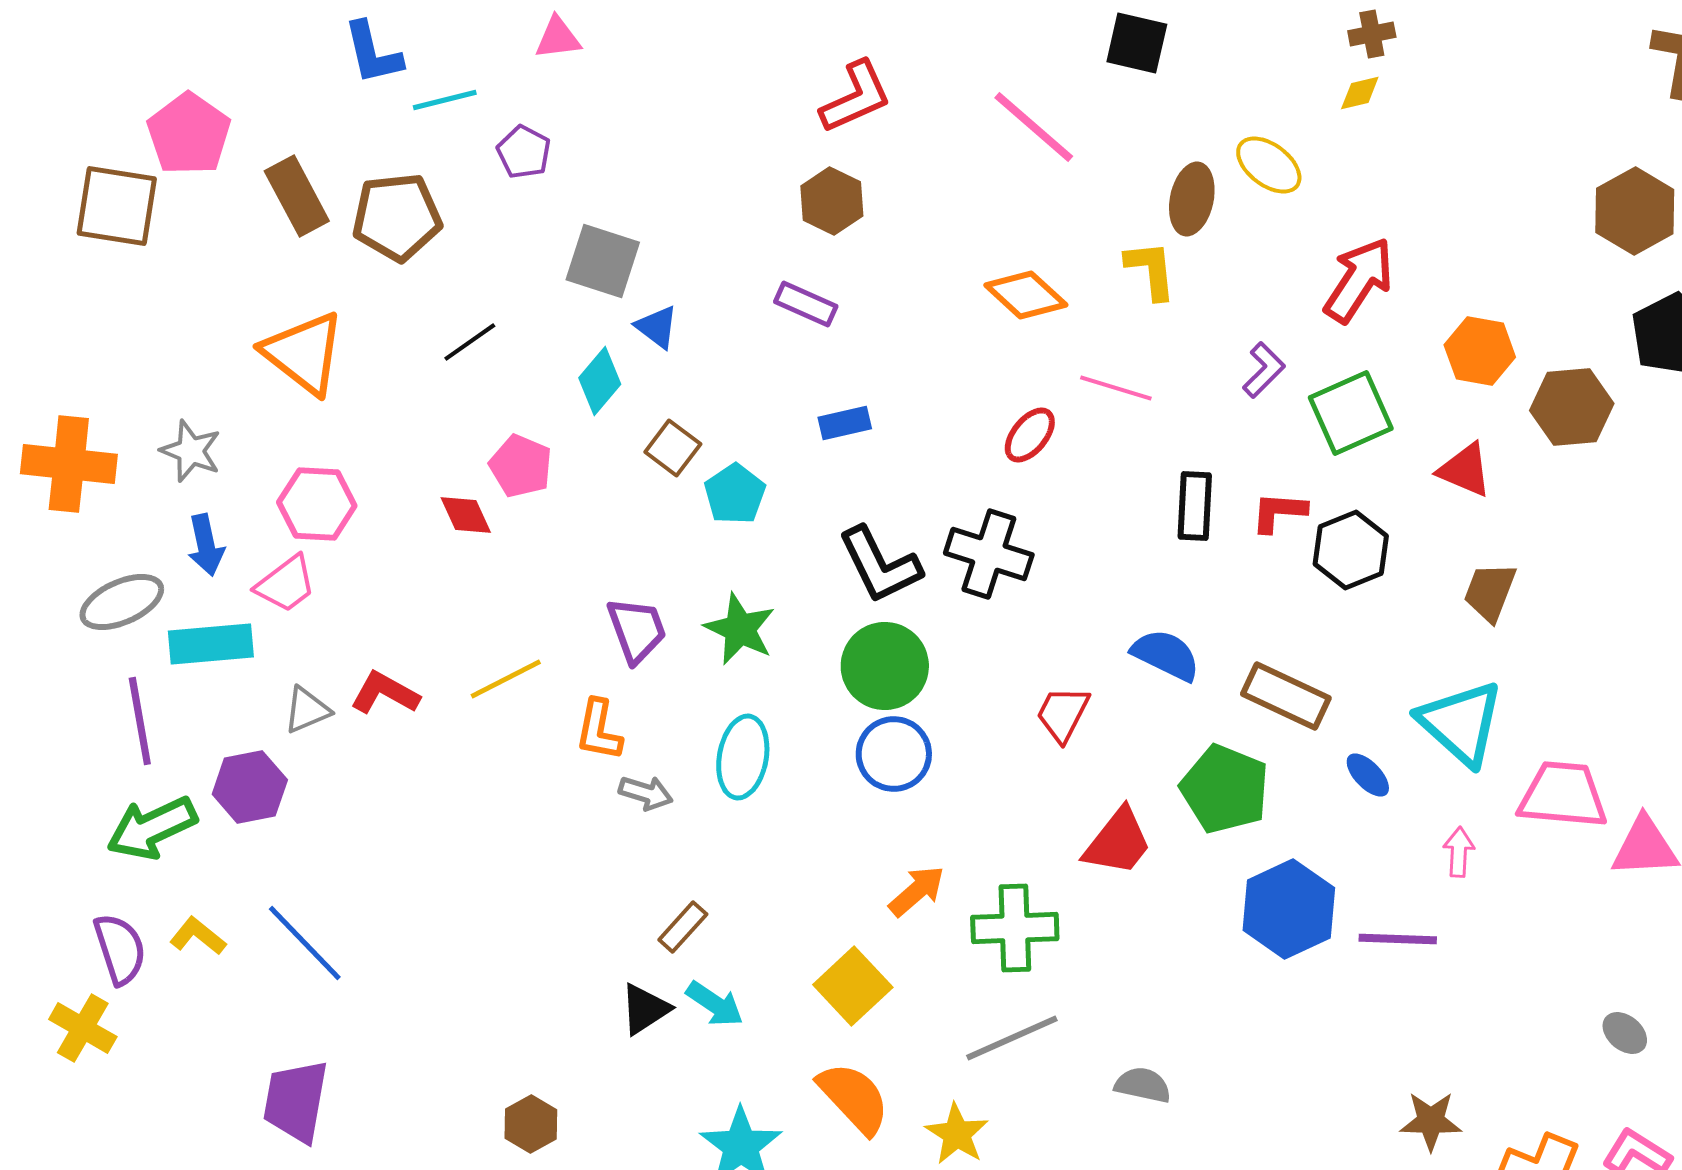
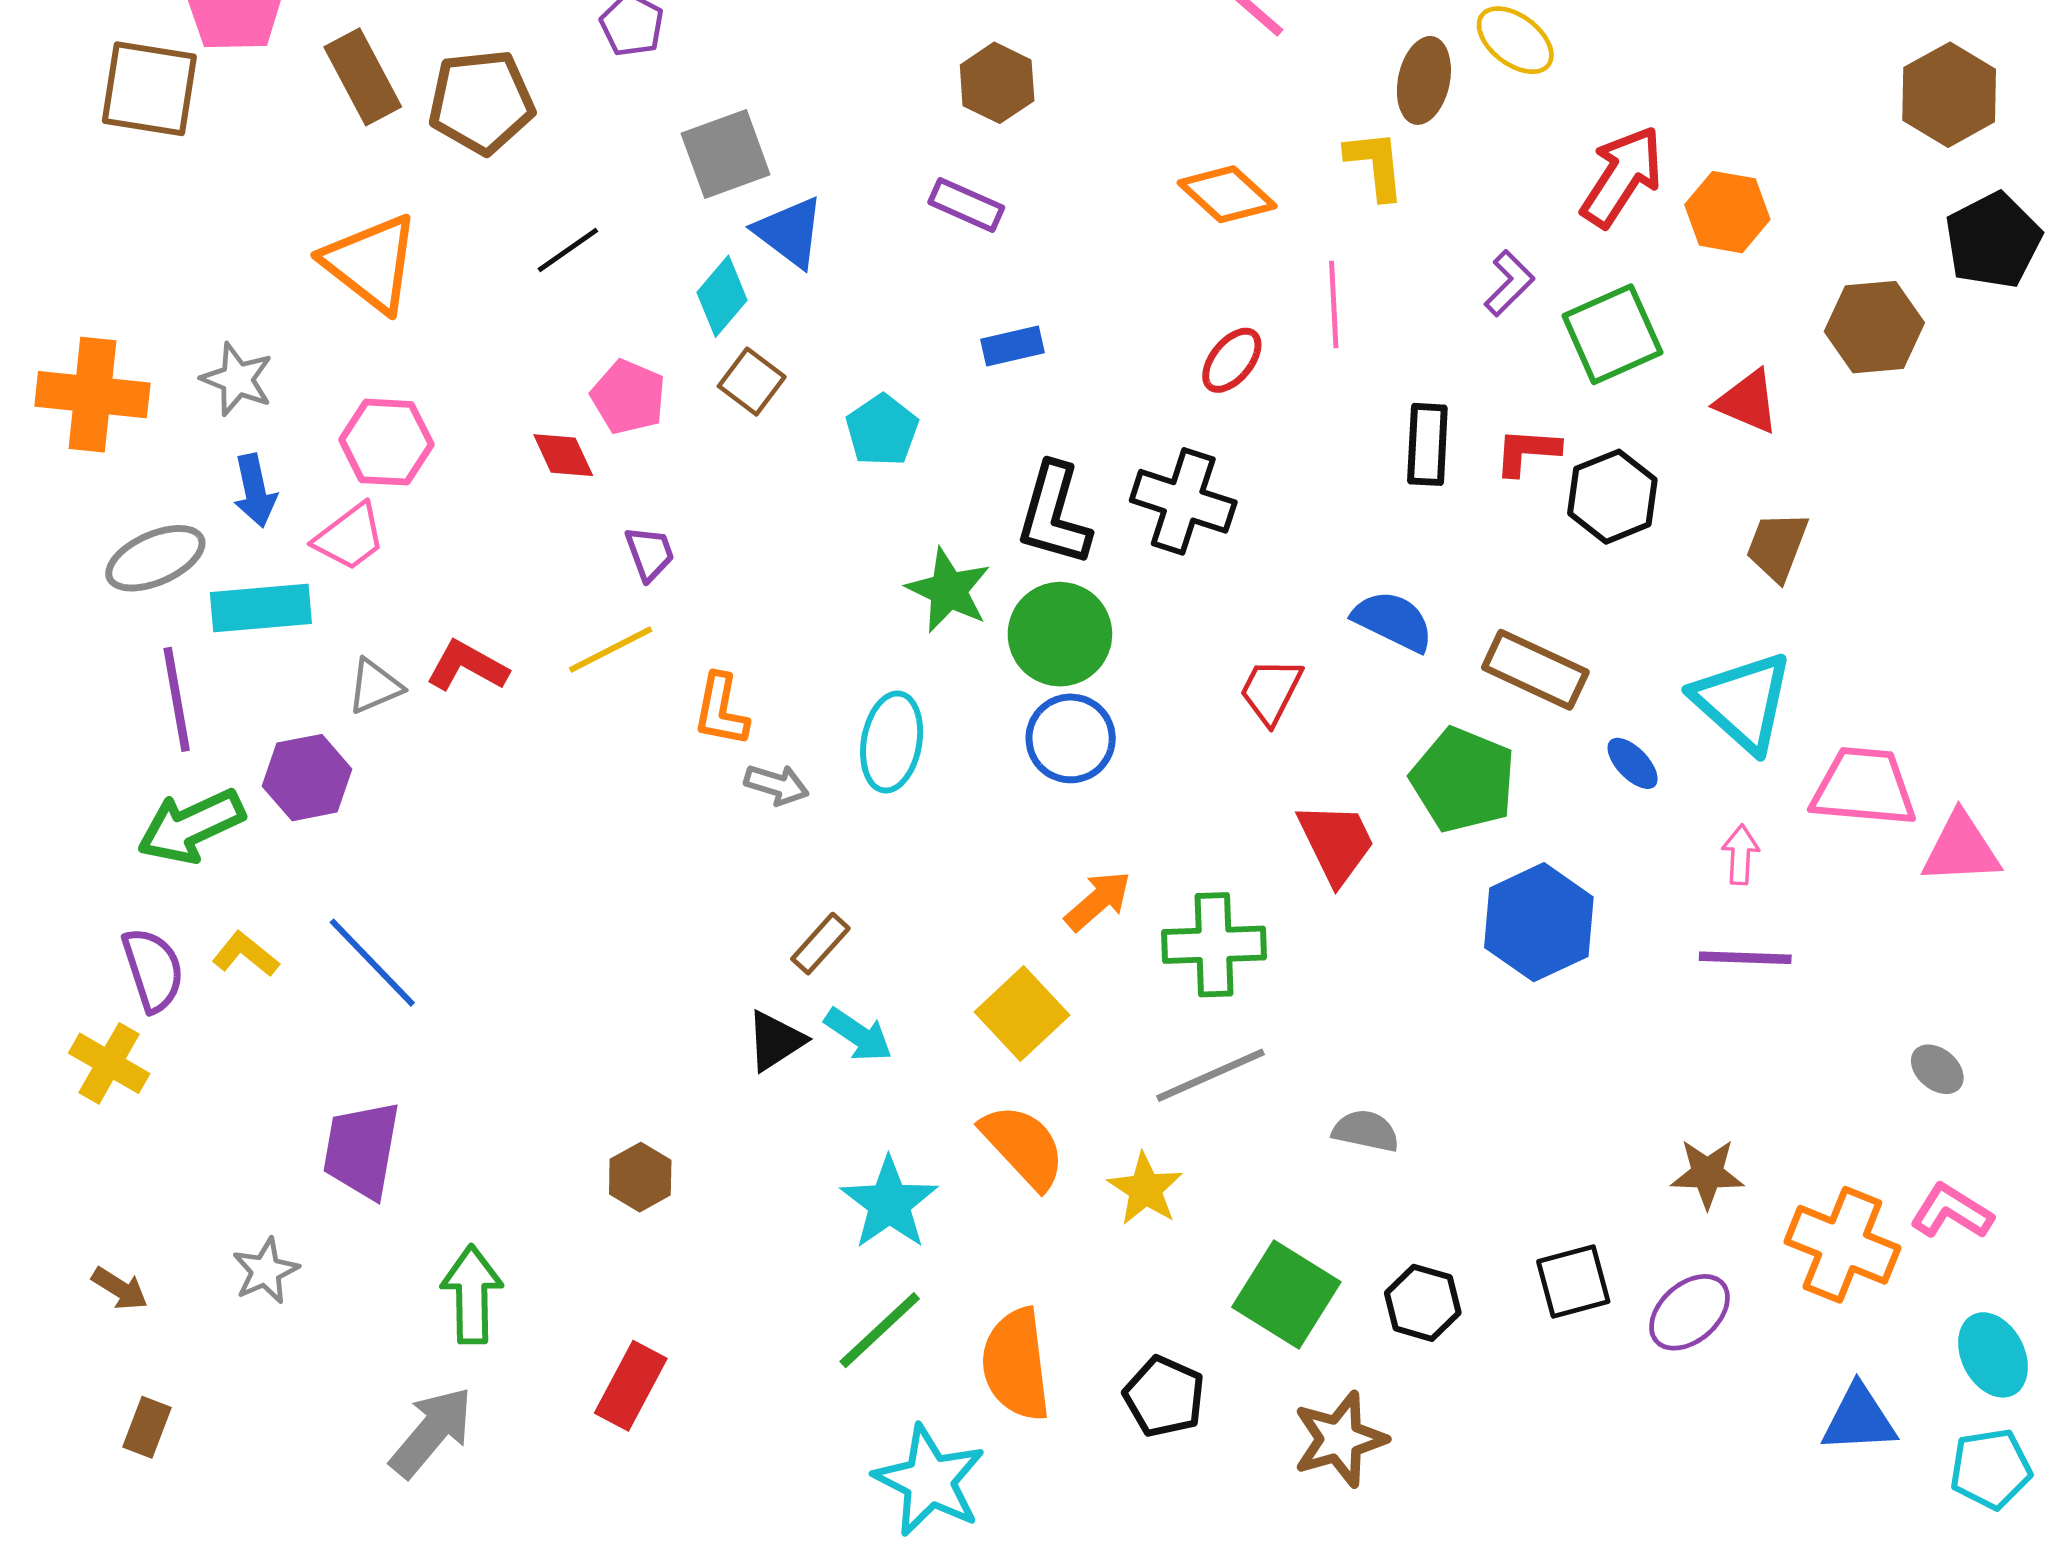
gray square: (603, 261) -> (726, 154), turned -38
blue triangle: (657, 327) -> (790, 232), size x1.4
orange hexagon: (1480, 351) -> (1727, 212), moved
pink line: (1116, 388) -> (1334, 305), turned 70
brown square: (673, 448) -> (752, 382), moved
black L-shape: (880, 565) -> (1054, 514), turned 42
green star: (740, 629) -> (948, 590), moved
purple trapezoid: (637, 630) -> (650, 554), moved, size x0.7
red trapezoid: (1118, 842) -> (1336, 843), turned -64
purple line: (1398, 939) -> (1745, 958), moved

